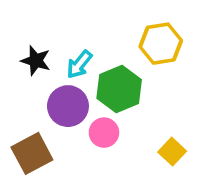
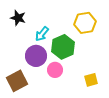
black star: (36, 61) -> (18, 18), moved
yellow square: (172, 152) -> (91, 80), turned 32

